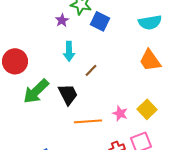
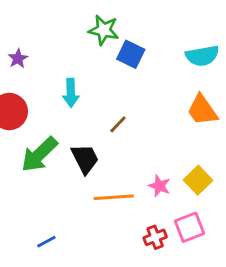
purple star: (62, 20) -> (18, 59), moved
cyan arrow: (69, 51) -> (71, 93), moved

